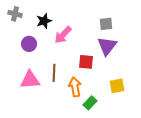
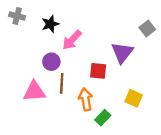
gray square: (106, 24) -> (147, 29), moved, turned -32
purple circle: (29, 44) -> (51, 62), moved
yellow square: (117, 86) -> (134, 98), turned 35

